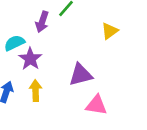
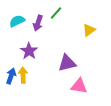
cyan semicircle: (14, 43) -> (17, 21), moved
yellow arrow: (36, 91) -> (23, 75), moved

